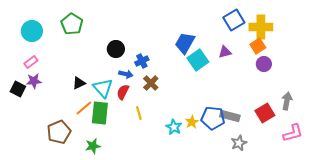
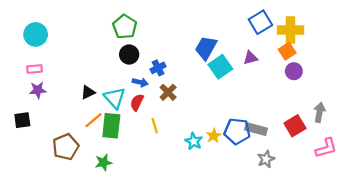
green pentagon: (72, 24) -> (125, 27), moved
pink rectangle: (31, 62) -> (35, 69), turned 32
black square: (18, 89) -> (22, 120), moved, turned -35

